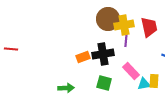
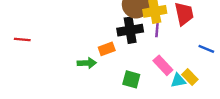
black cross: (103, 54) -> (130, 30), moved
yellow rectangle: (154, 81) -> (190, 77), turned -48
green arrow: (66, 88) -> (87, 63), moved

